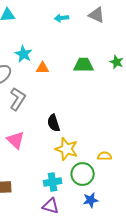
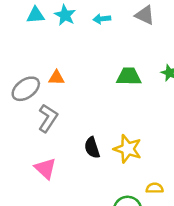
cyan star: (24, 54) -> (65, 15), moved
orange triangle: (43, 68) -> (56, 78), moved
yellow star: (67, 149) -> (128, 149), moved

